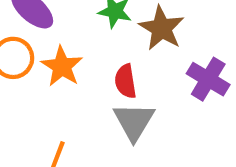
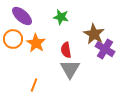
brown star: (161, 28) -> (94, 34), moved

